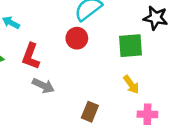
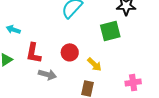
red circle: (77, 38) -> (70, 52), moved
yellow arrow: (131, 85) -> (94, 64), moved

